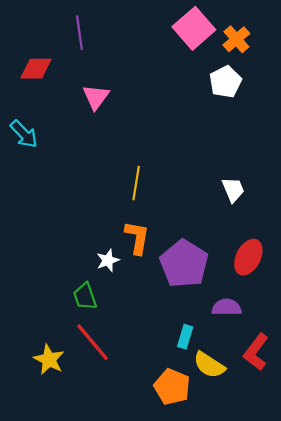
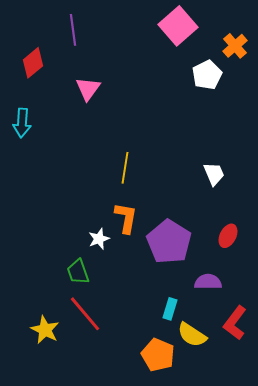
orange cross: (236, 39) -> (235, 46), moved
red diamond: (36, 69) -> (33, 63), turned -40
cyan arrow: (24, 134) -> (22, 123), turned 48
red ellipse: (248, 257) -> (228, 236), size x0.7

